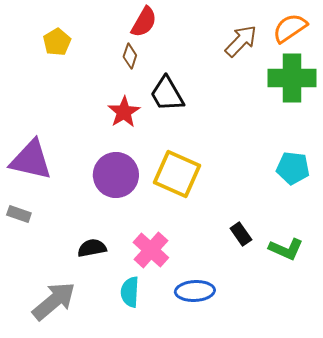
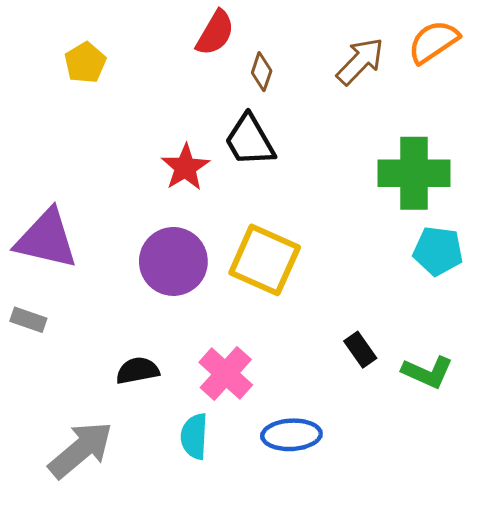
brown diamond: (130, 56) -> (262, 72), moved
green cross: (292, 78) -> (414, 173), moved

